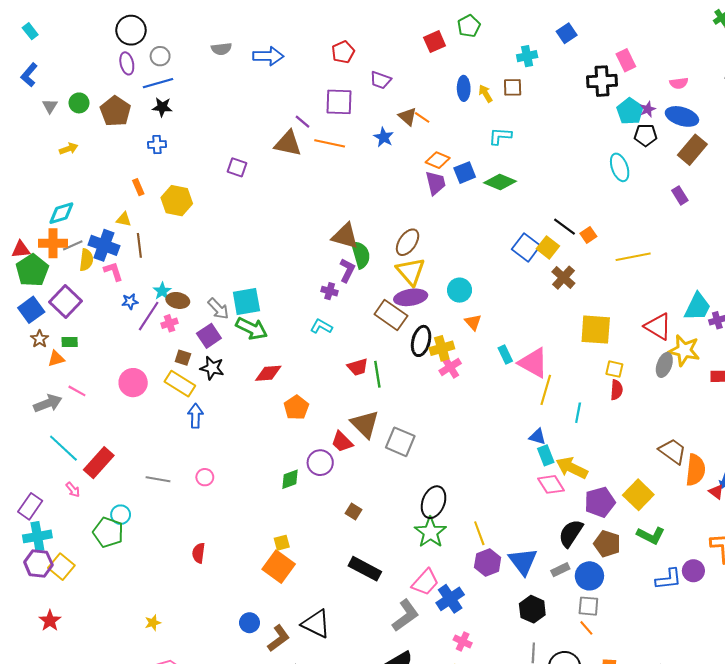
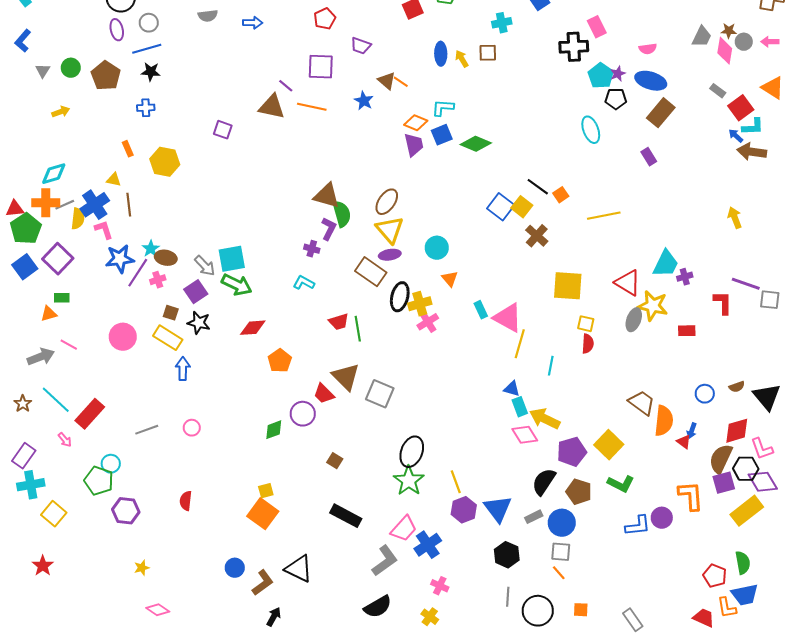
blue arrow: (268, 56) -> (253, 23), size x0.7
cyan L-shape: (500, 136) -> (443, 108), moved
blue cross: (104, 245) -> (95, 205), turned 36
purple ellipse: (411, 297) -> (390, 255), size x0.7
blue star: (130, 301) -> (120, 259), size x1.8
brown star: (40, 339) -> (23, 404), moved
gray line: (158, 479) -> (147, 430), turned -30
purple hexagon: (38, 563) -> (126, 511), moved

